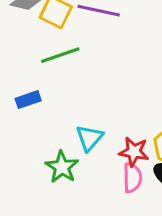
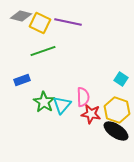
green star: (62, 167) -> (44, 102), moved
pink semicircle: (132, 178) -> (83, 97), moved

